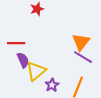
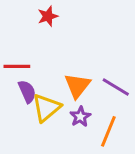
orange triangle: (81, 42) -> (77, 86), moved
purple star: (52, 85) -> (80, 117), moved

